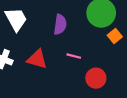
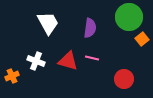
pink line: (74, 56) -> (92, 58), moved

